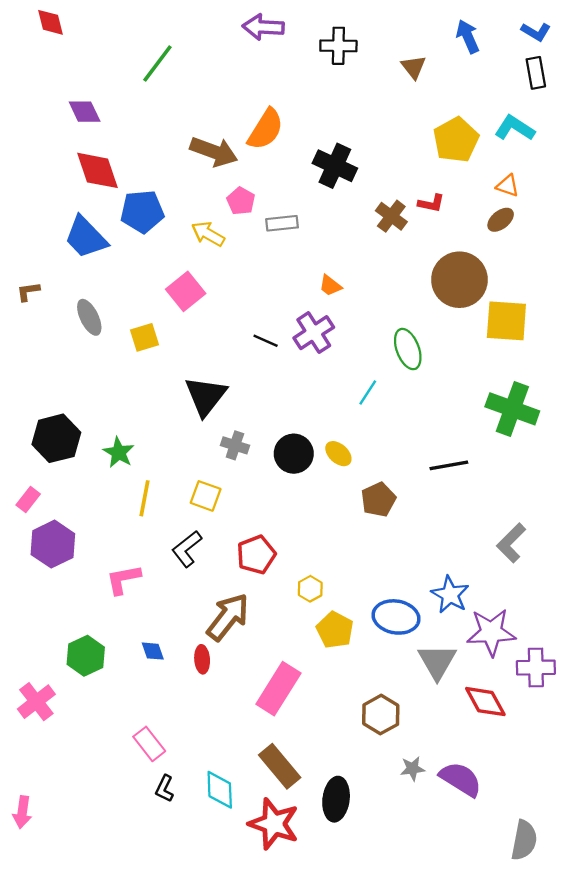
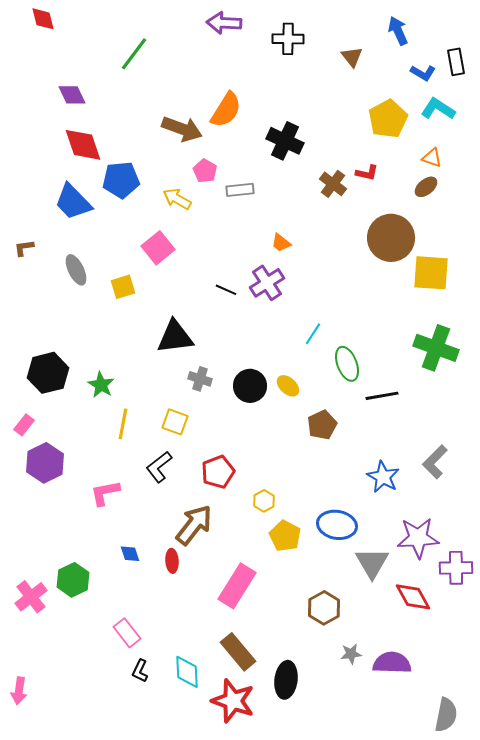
blue L-shape: (536, 32) -> (423, 73), moved
green ellipse: (408, 349) -> (347, 364), moved
black triangle: (206, 396) -> (175, 337), turned 45
blue star: (450, 595) -> (383, 477), moved
green hexagon: (86, 656) -> (73, 580), moved
purple semicircle: (461, 779) -> (392, 663), turned -30

